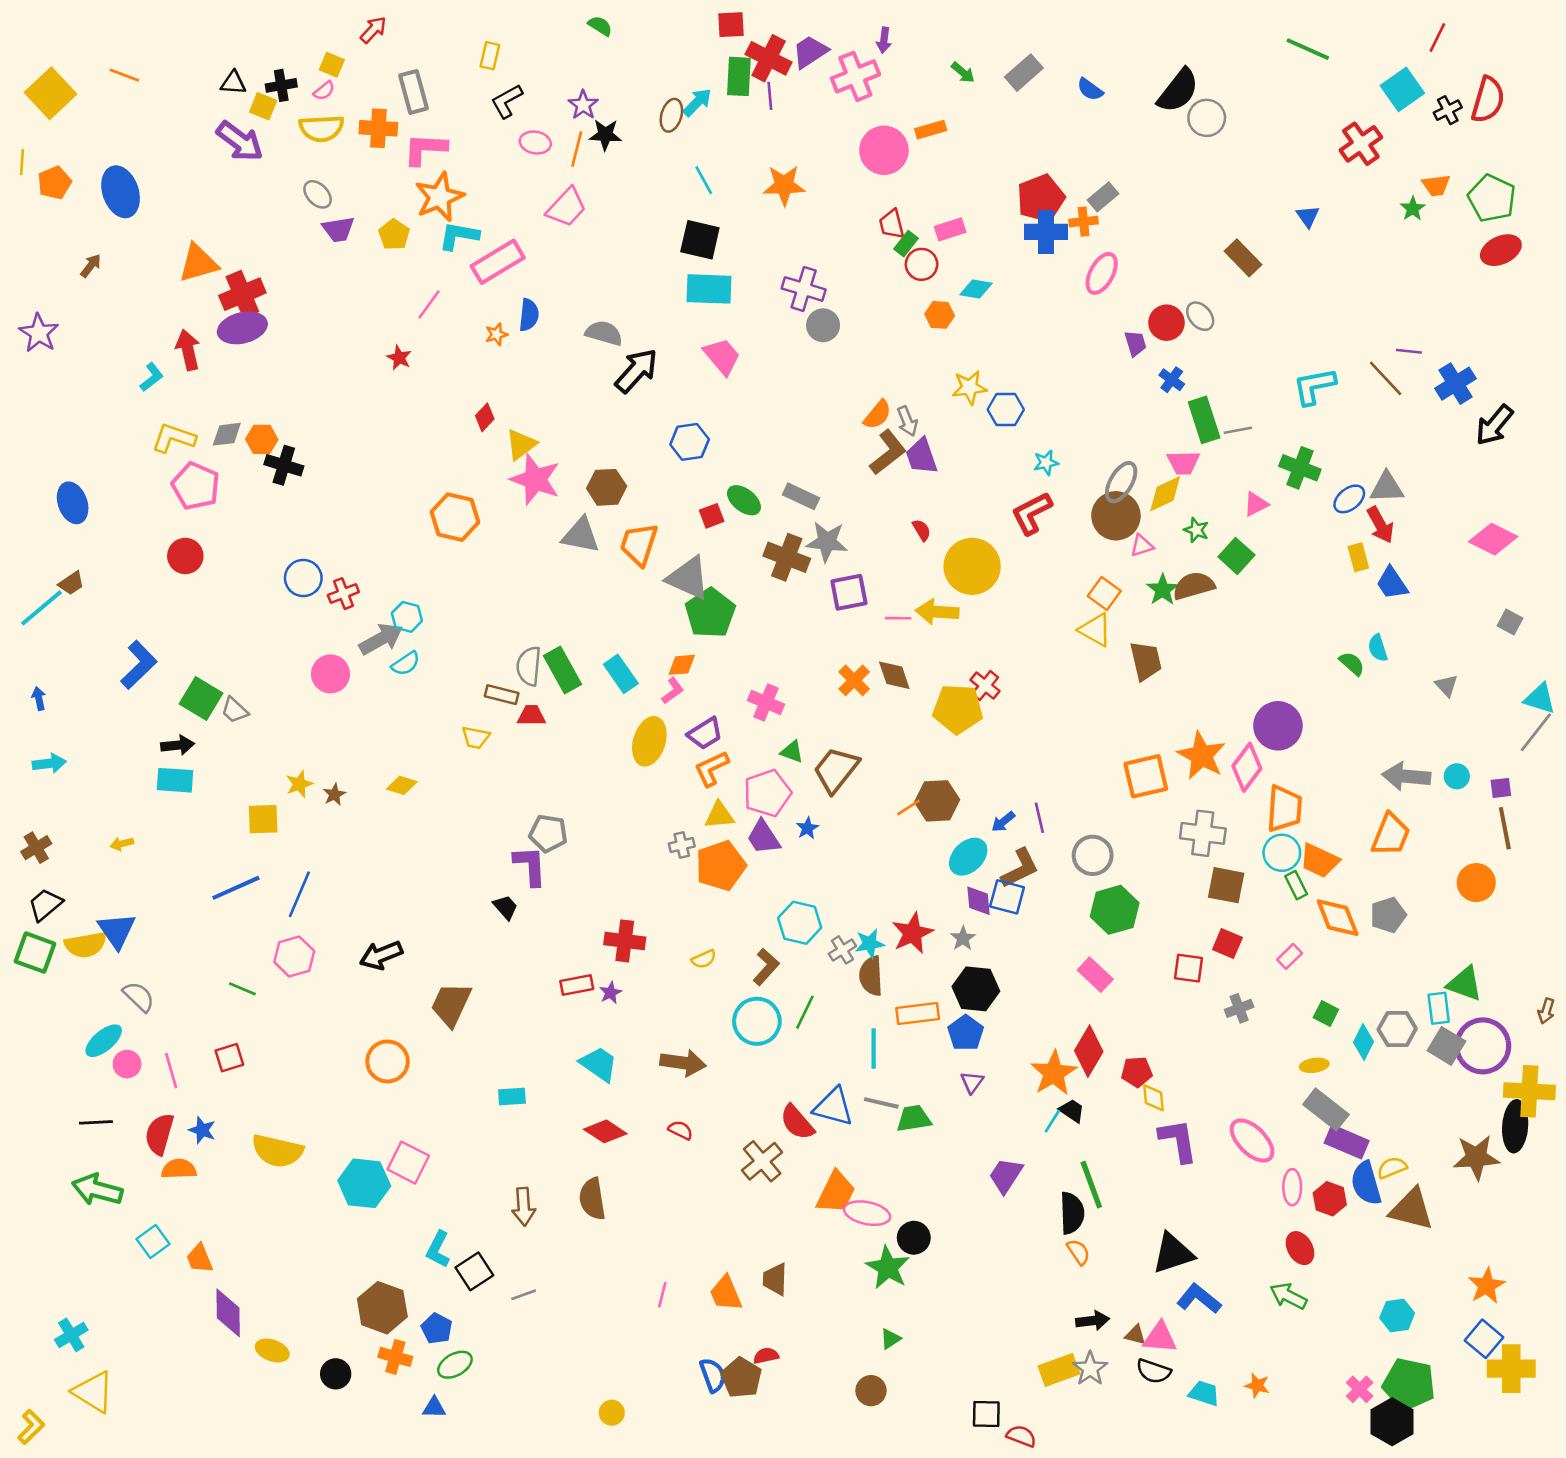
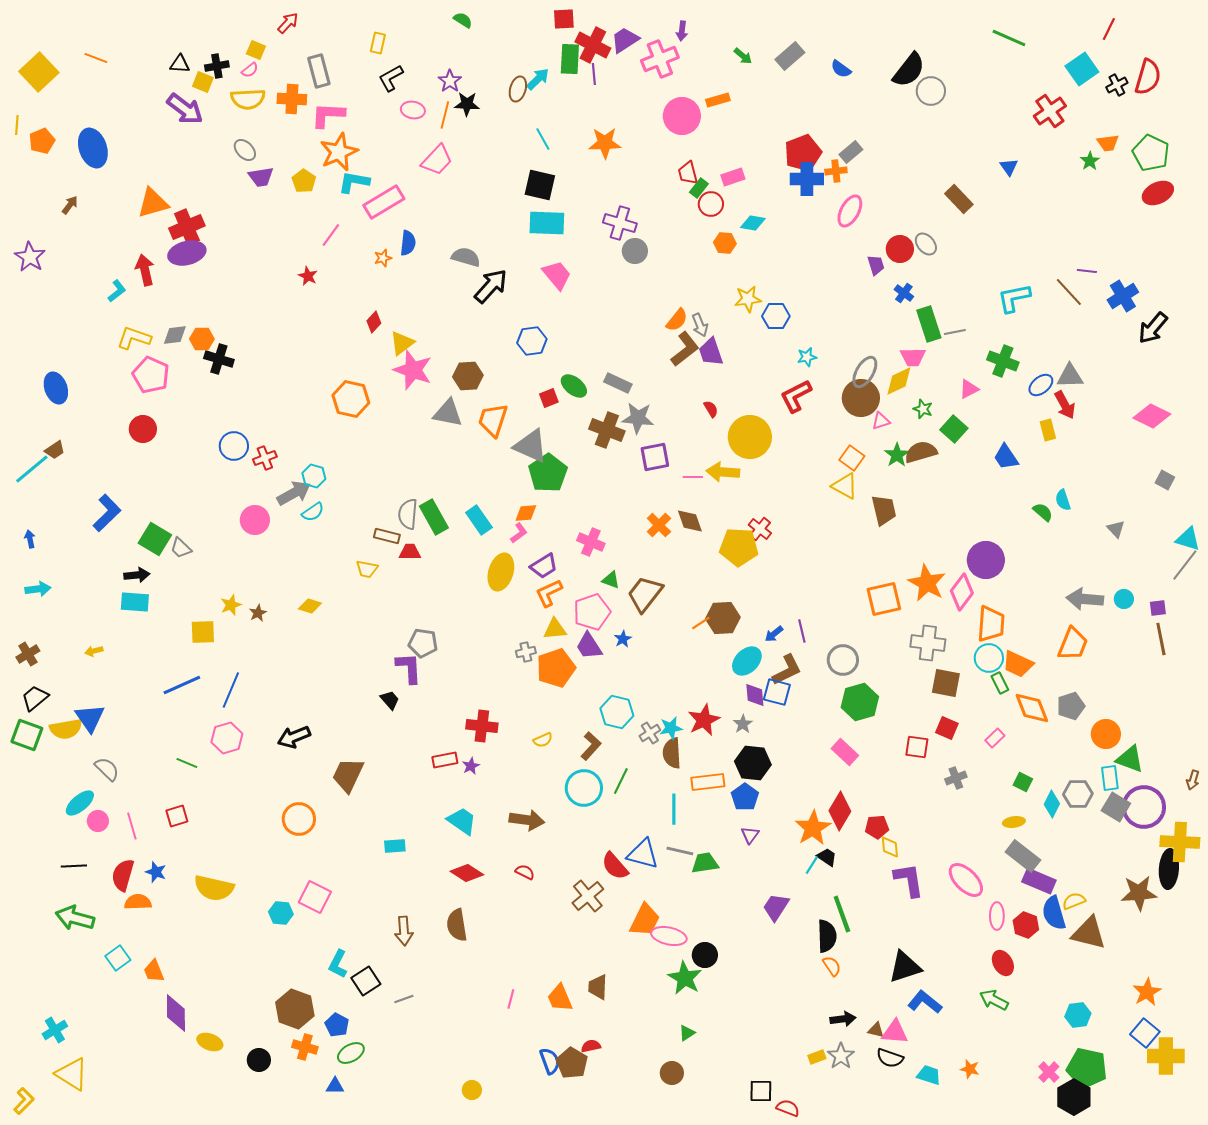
blue trapezoid: (1392, 583) -> (1006, 457), moved
orange circle: (1476, 883) -> (1106, 734), moved
cyan hexagon: (364, 1183) -> (281, 913), size x0.6
yellow rectangle: (1059, 1370) -> (817, 1057), size x0.6

